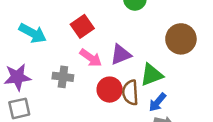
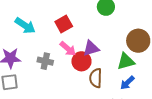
green triangle: (152, 75) -> (126, 61), moved
red circle: (110, 90) -> (81, 61), moved
blue arrow: (157, 102) -> (127, 83), moved

